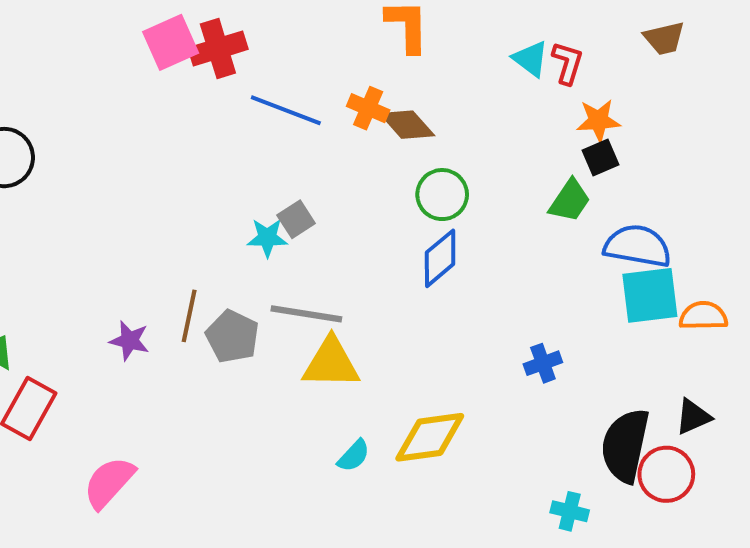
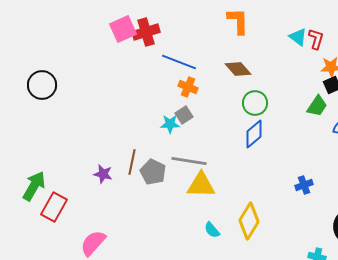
orange cross: (368, 108) -> (188, 87), moved
yellow diamond: (430, 437) -> (249, 221), turned -51
cyan semicircle: (354, 456) -> (212, 230), turned 96

